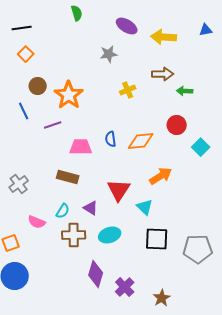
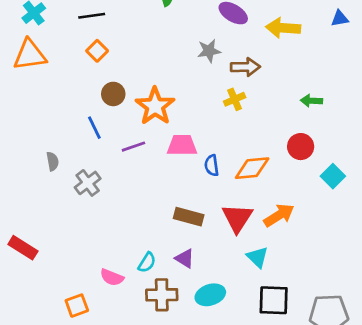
brown arrow: (163, 74) -> (245, 67), moved
pink trapezoid: (81, 147) -> (182, 145), moved
brown rectangle: (68, 177) -> (189, 217), moved
gray cross: (19, 184) -> (88, 183), moved
red triangle: (119, 190) -> (237, 218), moved

